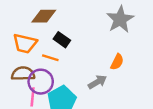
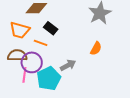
gray arrow: (97, 82) -> (68, 65), moved

